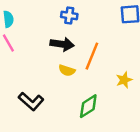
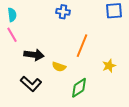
black arrow: (62, 44) -> (34, 55), moved
yellow semicircle: (67, 70) -> (59, 67), moved

